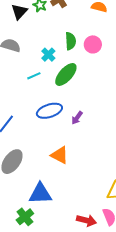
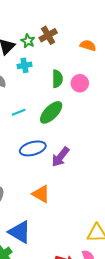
cyan cross: (48, 55) -> (25, 65), moved, turned 32
purple arrow: (77, 118) -> (60, 157), size x1.5
blue triangle: (40, 194) -> (20, 232), turned 30

